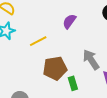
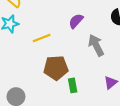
gray arrow: (91, 60) -> (96, 45), moved

